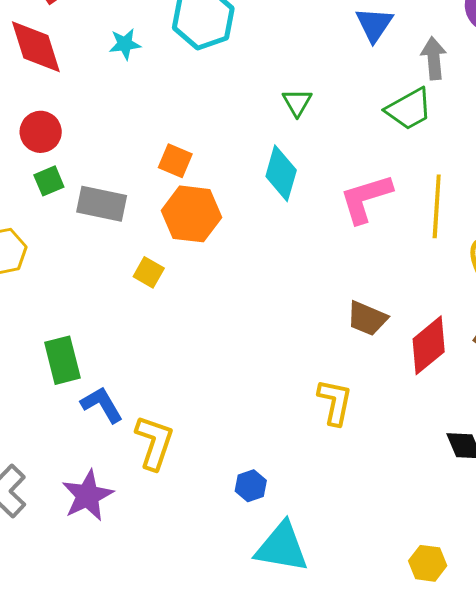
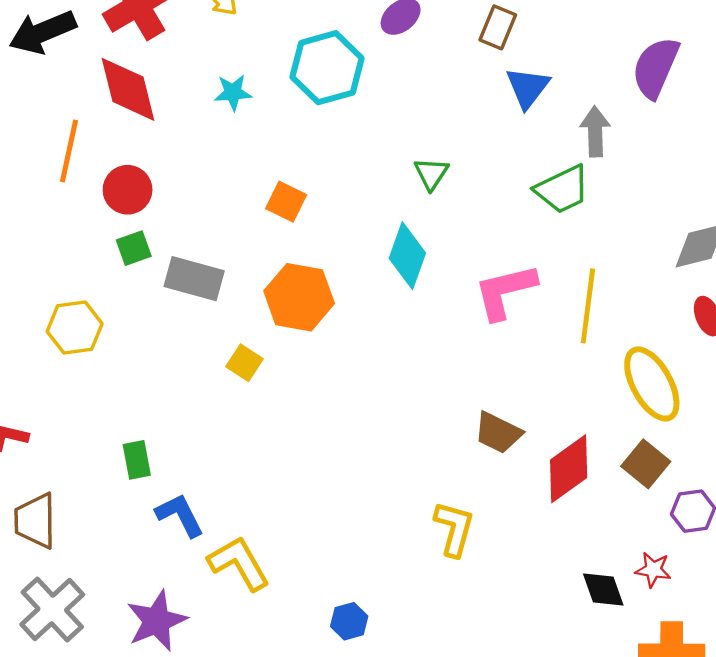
orange square: (175, 161) -> (286, 202), moved
green rectangle: (62, 360) -> (137, 460), size x0.7
yellow L-shape: (154, 442) -> (239, 563), turned -52

